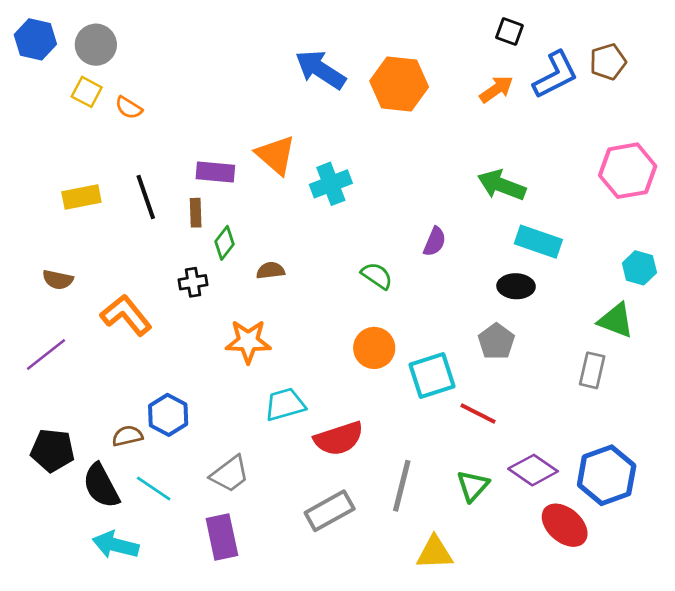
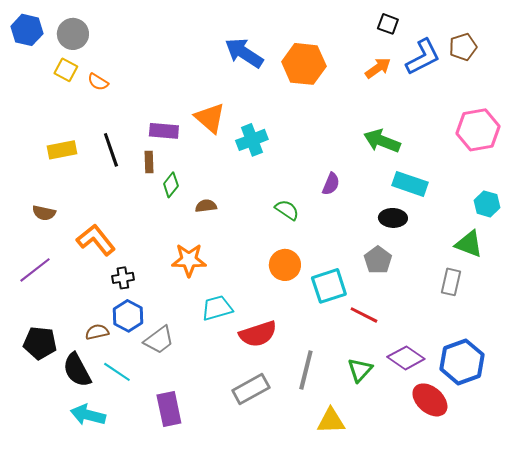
black cross: (193, 282) -> (123, 278), moved
gray trapezoid: (230, 474) -> (159, 340), moved

